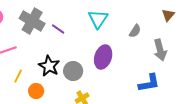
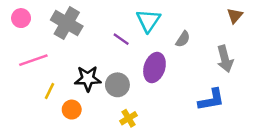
purple line: (58, 29) -> (121, 39), moved
gray semicircle: (135, 31) -> (183, 39), moved
black star: (49, 66) -> (88, 79), turned -30

